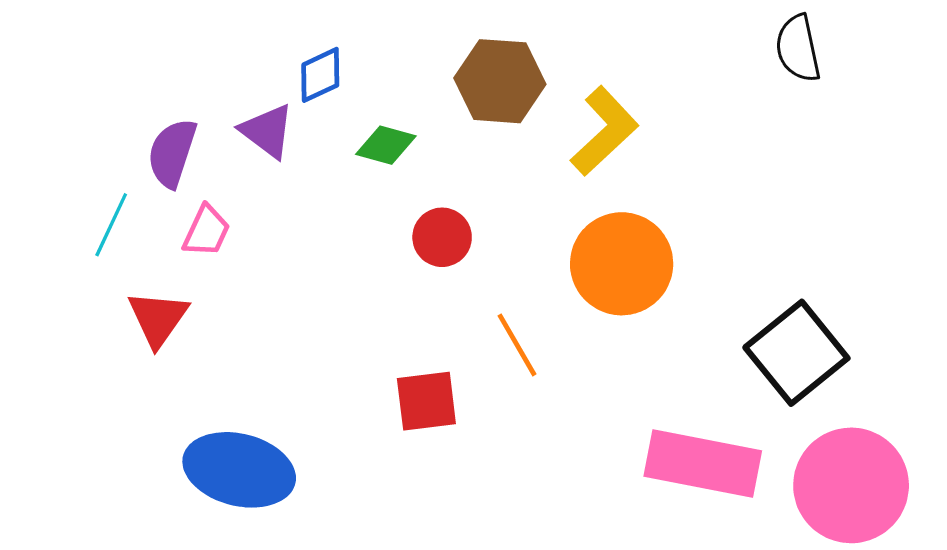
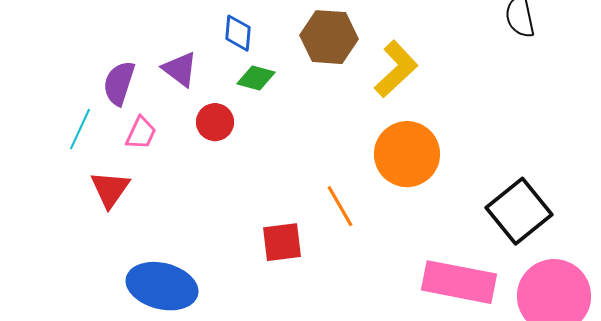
blue diamond: (320, 75) -> (238, 33), moved, turned -60
red circle: (442, 237) -> (215, 122), moved

